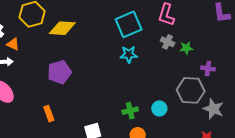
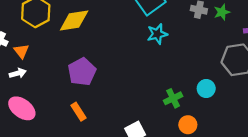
orange triangle: (13, 44) -> (21, 51), turned 40
orange rectangle: (49, 114) -> (78, 112), moved

